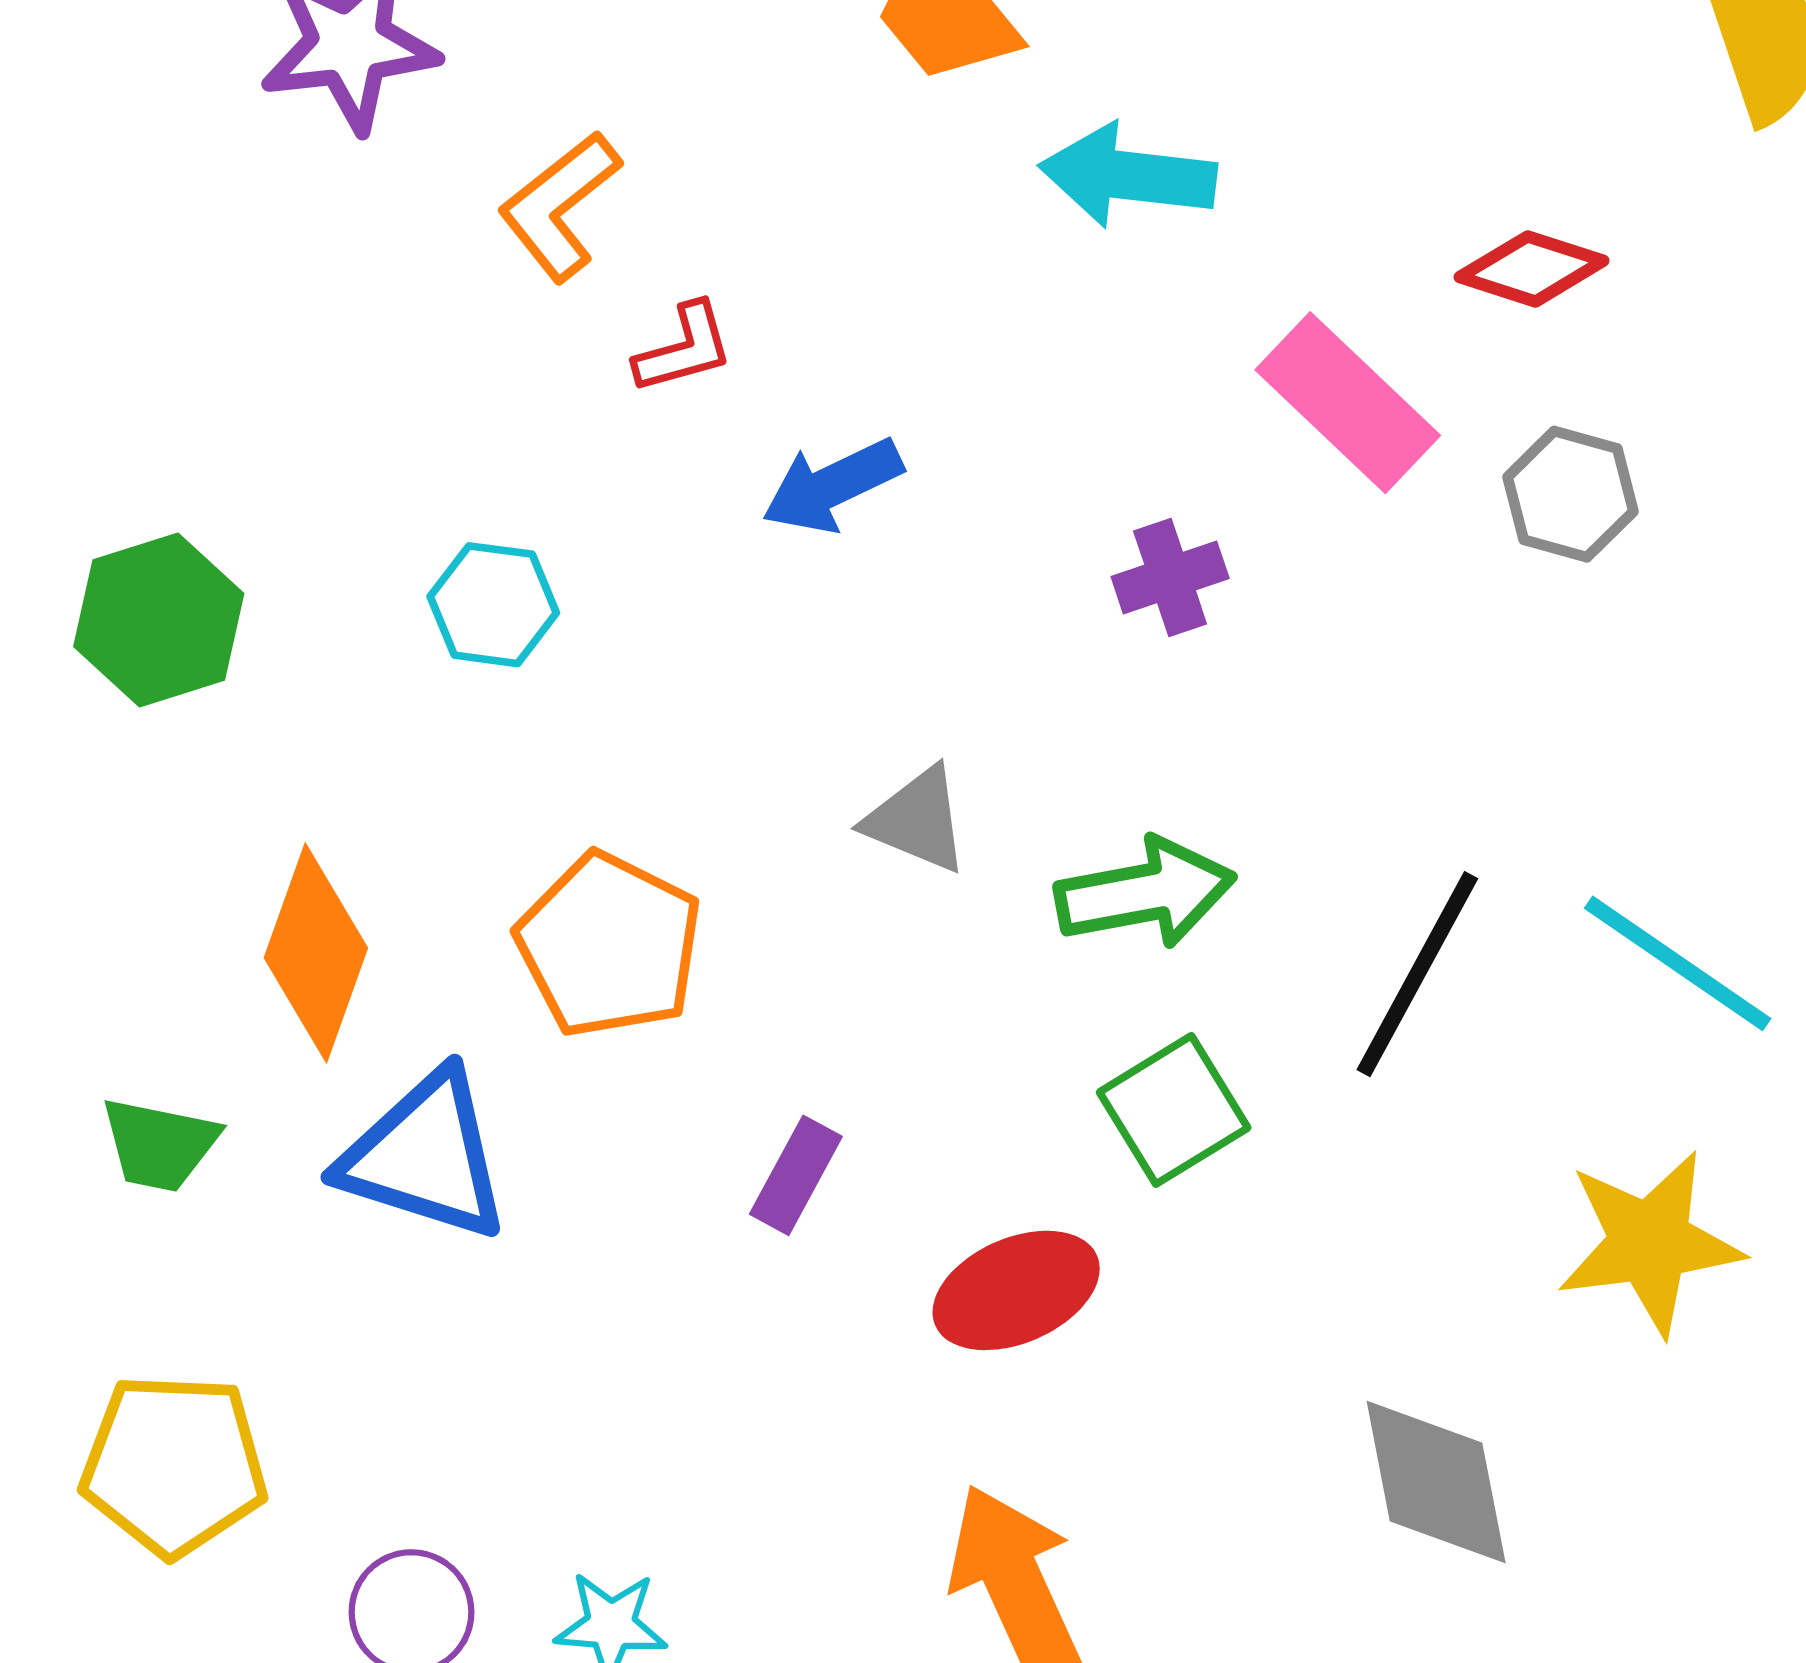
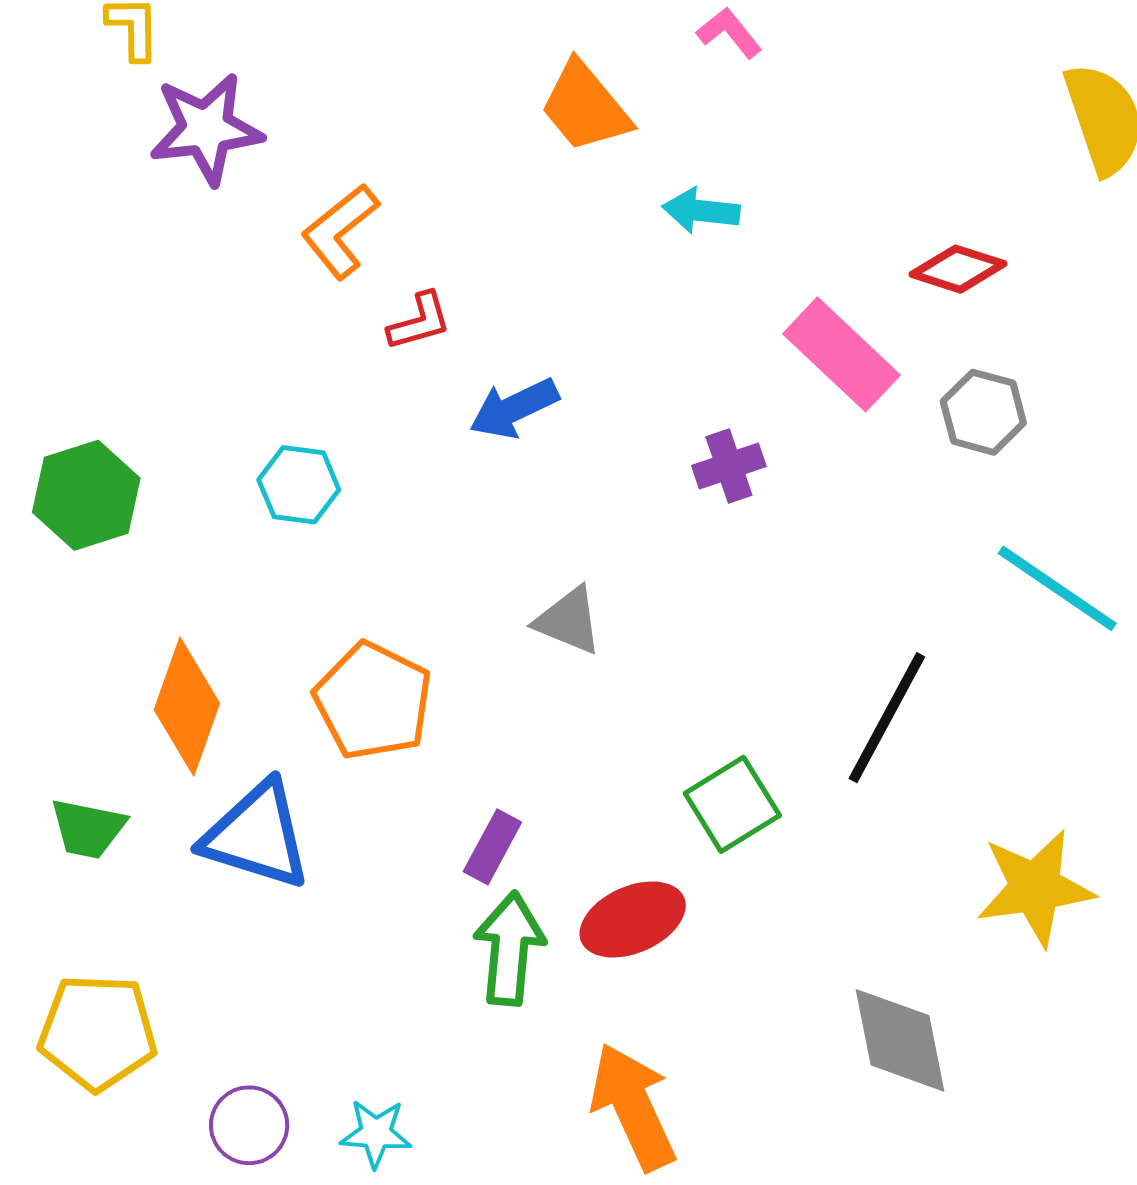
cyan arrow: (1128, 176) -> (701, 211), size x0.7
green arrow: (1145, 893) -> (509, 949), moved, turned -74
cyan line: (1678, 963) -> (1057, 588), moved

